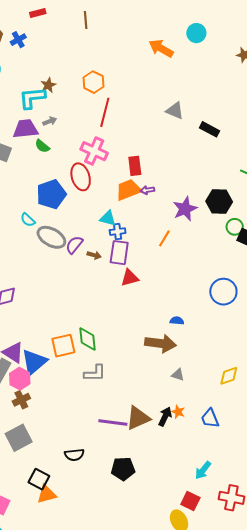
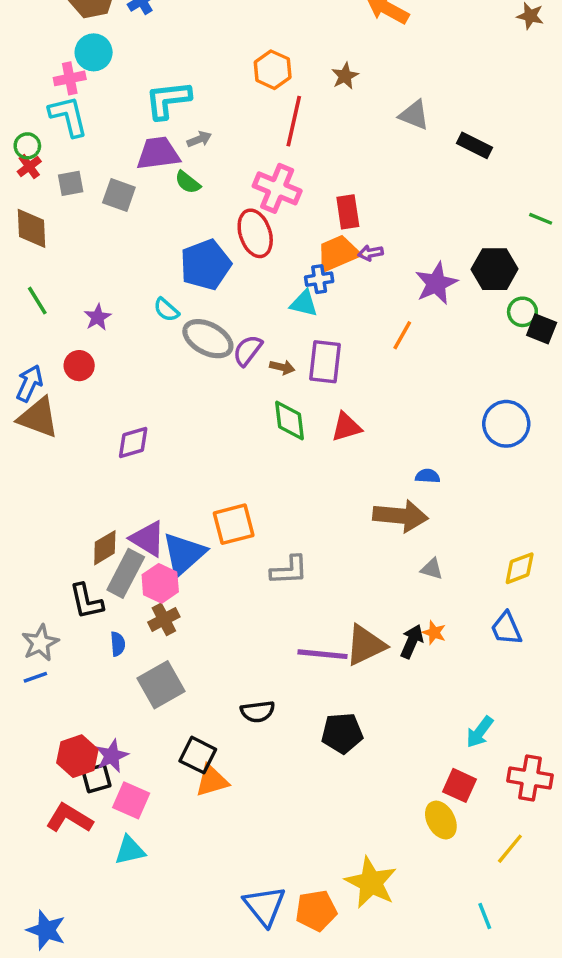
brown star: (48, 85) -> (345, 76), moved
blue cross: (118, 232) -> (319, 279), moved
red triangle: (130, 278) -> (346, 427), moved
green diamond: (88, 339) -> (289, 421), moved
blue trapezoid: (210, 418) -> (506, 629), moved

